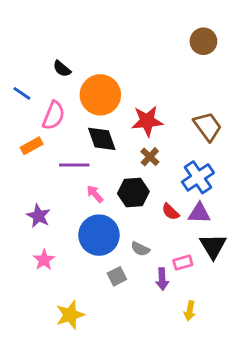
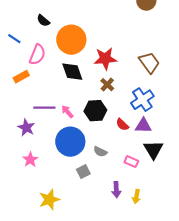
purple line: (74, 165) -> (44, 108), moved
pink rectangle: (183, 263) -> (131, 162), turned 40
purple arrow: (162, 279) -> (116, 190), moved

